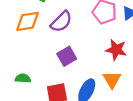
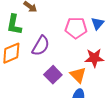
orange triangle: (112, 80) -> (78, 75), moved

